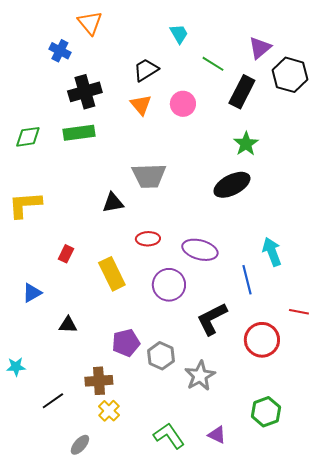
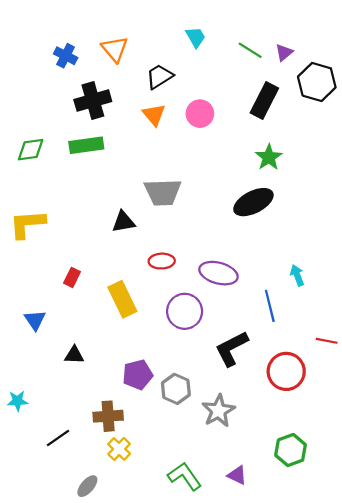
orange triangle: (90, 23) -> (115, 49), moved
purple triangle: (260, 48) -> (284, 52), size x0.7
green line: (213, 64) -> (250, 50), moved
cyan arrow: (272, 252) -> (297, 275), size x0.7
blue triangle: (32, 293) -> (35, 320), turned -35

